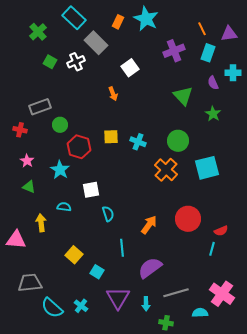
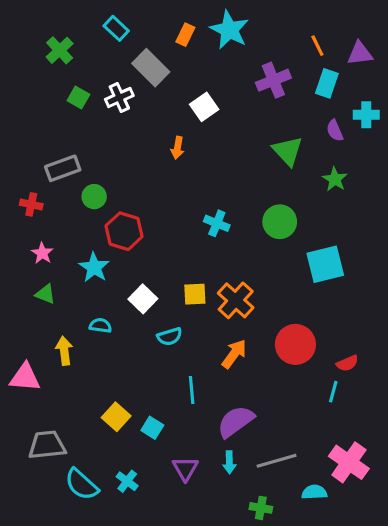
cyan rectangle: (74, 18) -> (116, 28), size x0.7
orange arrow: (113, 94) -> (177, 148), turned 32
yellow square: (111, 137) -> (195, 294), moved
orange cross: (166, 170) -> (236, 300), moved
white square: (91, 190) -> (143, 299), turned -36
cyan semicircle: (108, 214) -> (170, 337), turned 91
yellow square: (74, 255) -> (116, 417), moved
purple triangle: (118, 298) -> (185, 469), size x0.7
cyan arrow: (146, 304) -> (229, 462), moved

